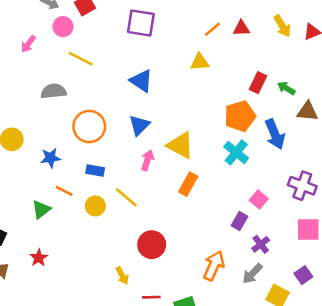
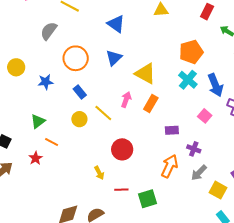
red rectangle: (258, 83) -> (207, 12), moved
gray semicircle: (54, 91) -> (49, 31), turned -48
blue arrow: (275, 134) -> (215, 85), moved
pink arrow: (147, 160) -> (126, 100), moved
blue rectangle: (95, 170) -> (80, 92), turned 40
orange line: (64, 191) -> (52, 142), moved
purple rectangle: (239, 221) -> (172, 130), moved, turned 56
purple cross: (261, 244) -> (194, 149), moved, turned -32

